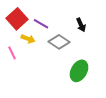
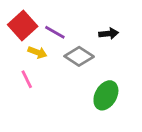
black arrow: (81, 25) -> (109, 34), turned -72
pink line: (12, 53) -> (27, 79), moved

